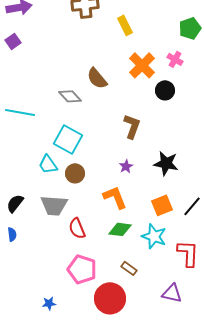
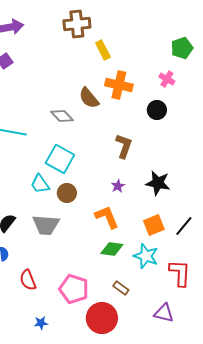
yellow rectangle: (125, 25) -> (103, 50), moved
orange cross: (142, 65) -> (119, 85), moved, turned -32
red semicircle: (77, 228) -> (28, 280), moved

